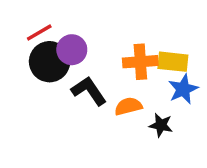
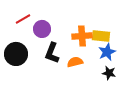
black circle: (50, 62) -> (16, 54), moved
black L-shape: (89, 91) -> (52, 53), turned -125
black star: (161, 125) -> (109, 73), moved

